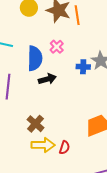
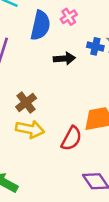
black arrow: (47, 79) -> (64, 59), moved
red semicircle: (64, 147) -> (71, 138), moved, size x1.5

